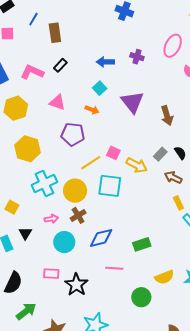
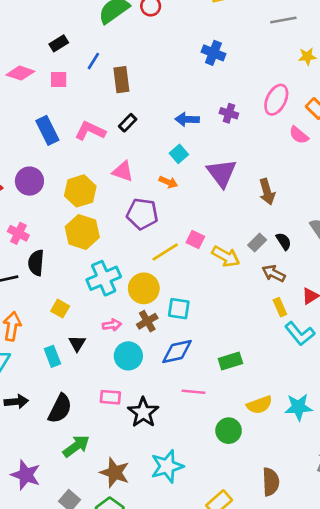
yellow hexagon: (16, 108) -> (80, 191), moved
cyan square: (110, 186) -> (179, 309), moved, size x0.7

